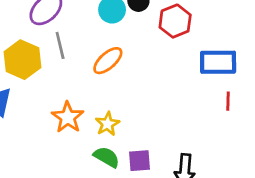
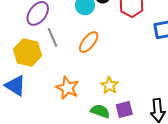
yellow star: (107, 124) -> (109, 85), moved

